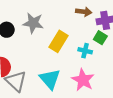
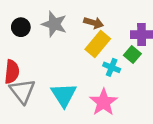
brown arrow: (84, 12) -> (94, 23), moved
yellow rectangle: (58, 41) -> (98, 44), moved

